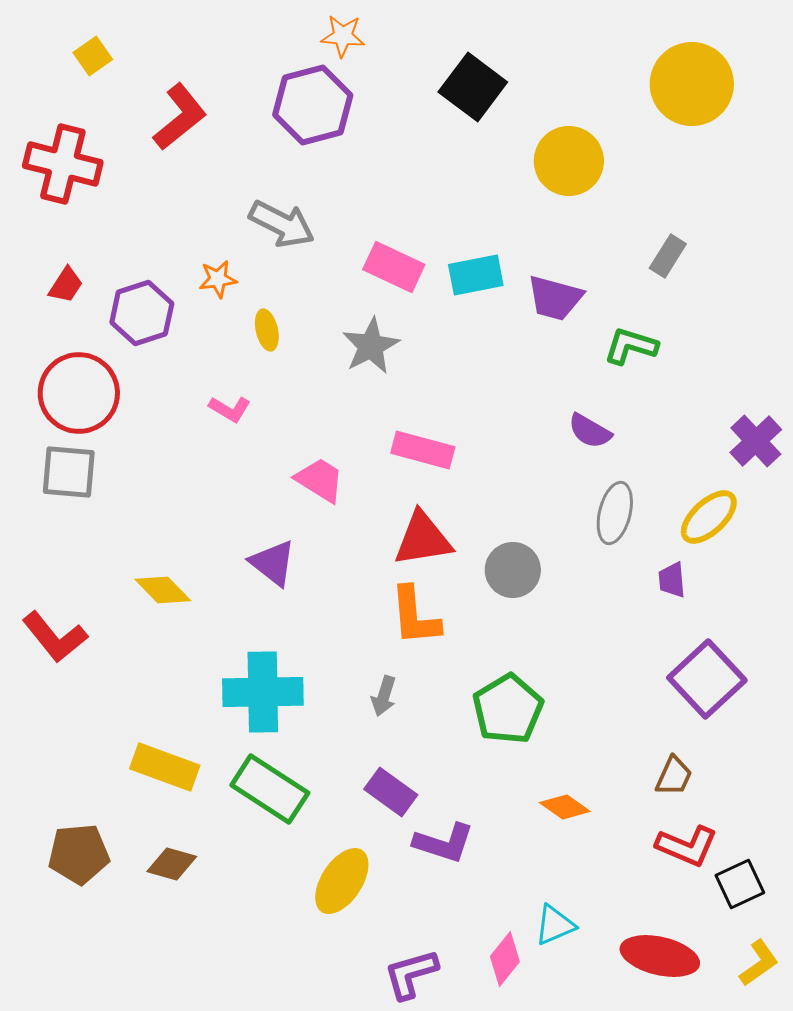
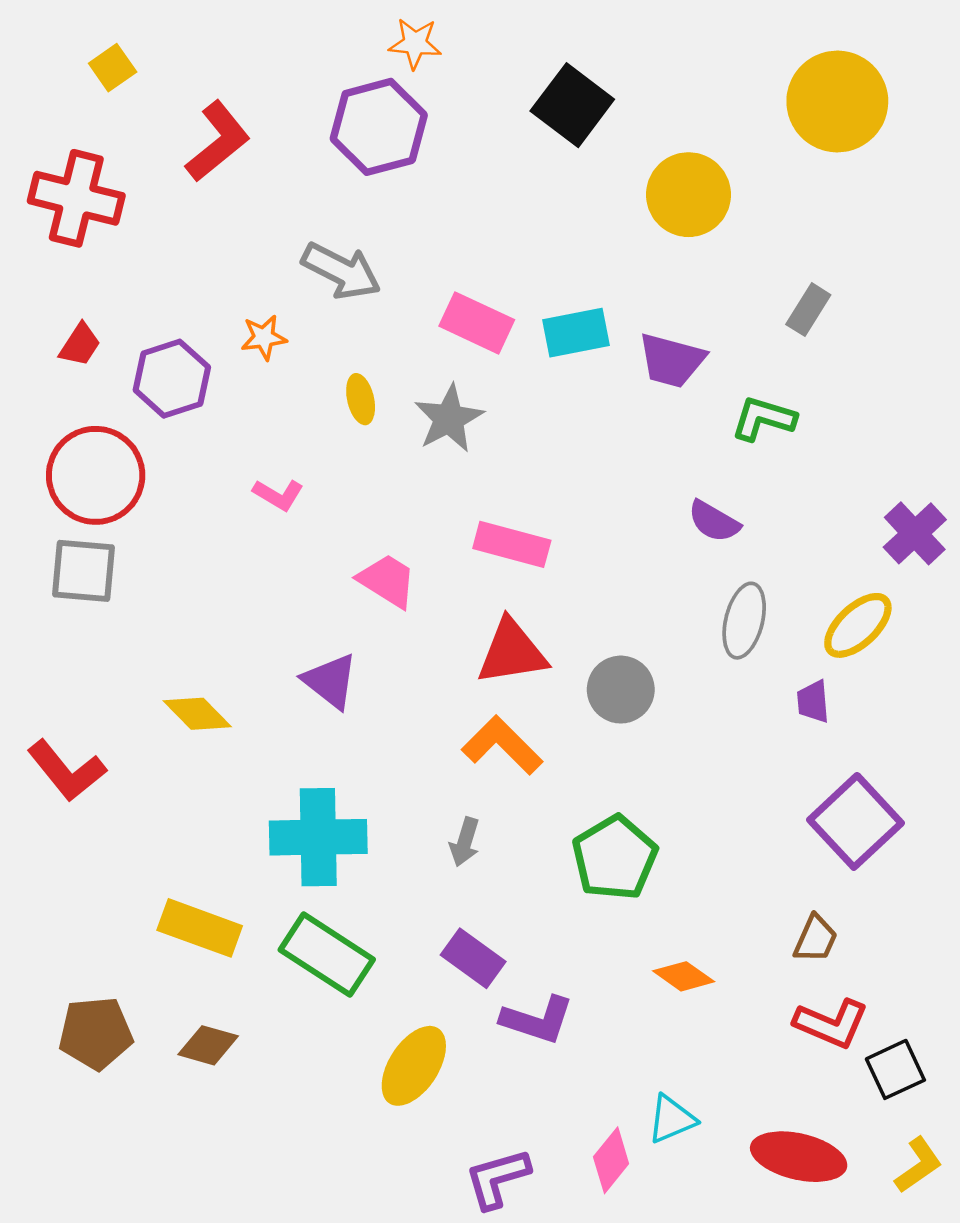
yellow ellipse: (267, 330) -> (361, 399), moved
orange L-shape: (415, 616) -> (502, 745), turned 140

